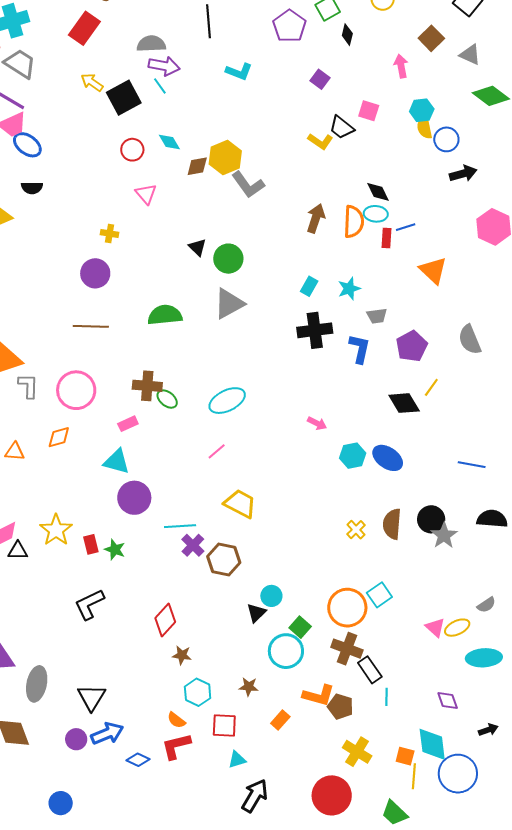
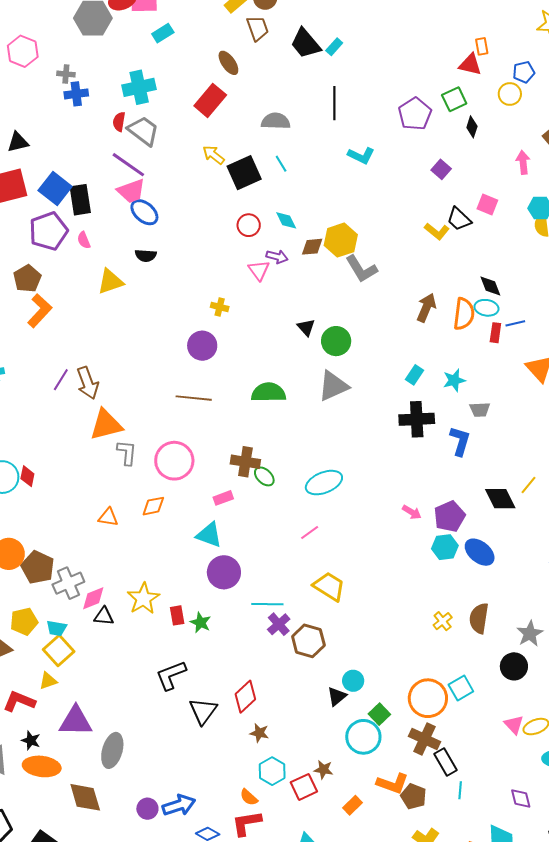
purple arrow: (164, 66) -> (277, 257), moved, size x0.7
purple pentagon: (412, 346) -> (450, 516), moved
black circle: (431, 519) -> (514, 666), moved
black triangle: (92, 697) -> (203, 711), moved
red square: (224, 726) -> (304, 787), moved, turned -32

